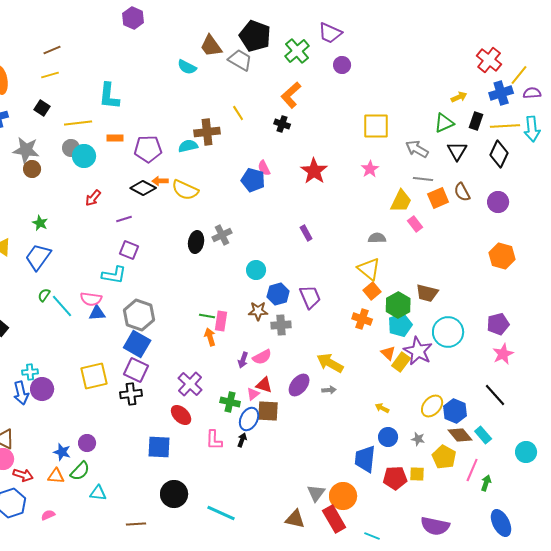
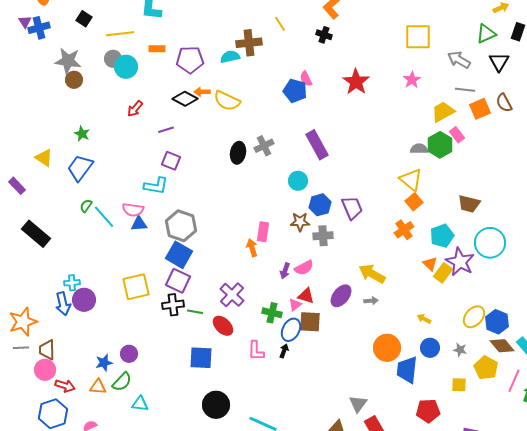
yellow trapezoid: (401, 201) -> (443, 112), turned -145
purple rectangle: (306, 233) -> (317, 145), moved, size x1.8
green hexagon: (398, 305) -> (440, 145), moved
green line: (207, 316) -> (195, 312), moved
orange cross: (362, 319) -> (404, 230), turned 36
blue star: (62, 452) -> (104, 363), turned -30
red pentagon: (395, 478) -> (428, 411), moved
orange circle: (343, 496) -> (387, 348), moved

